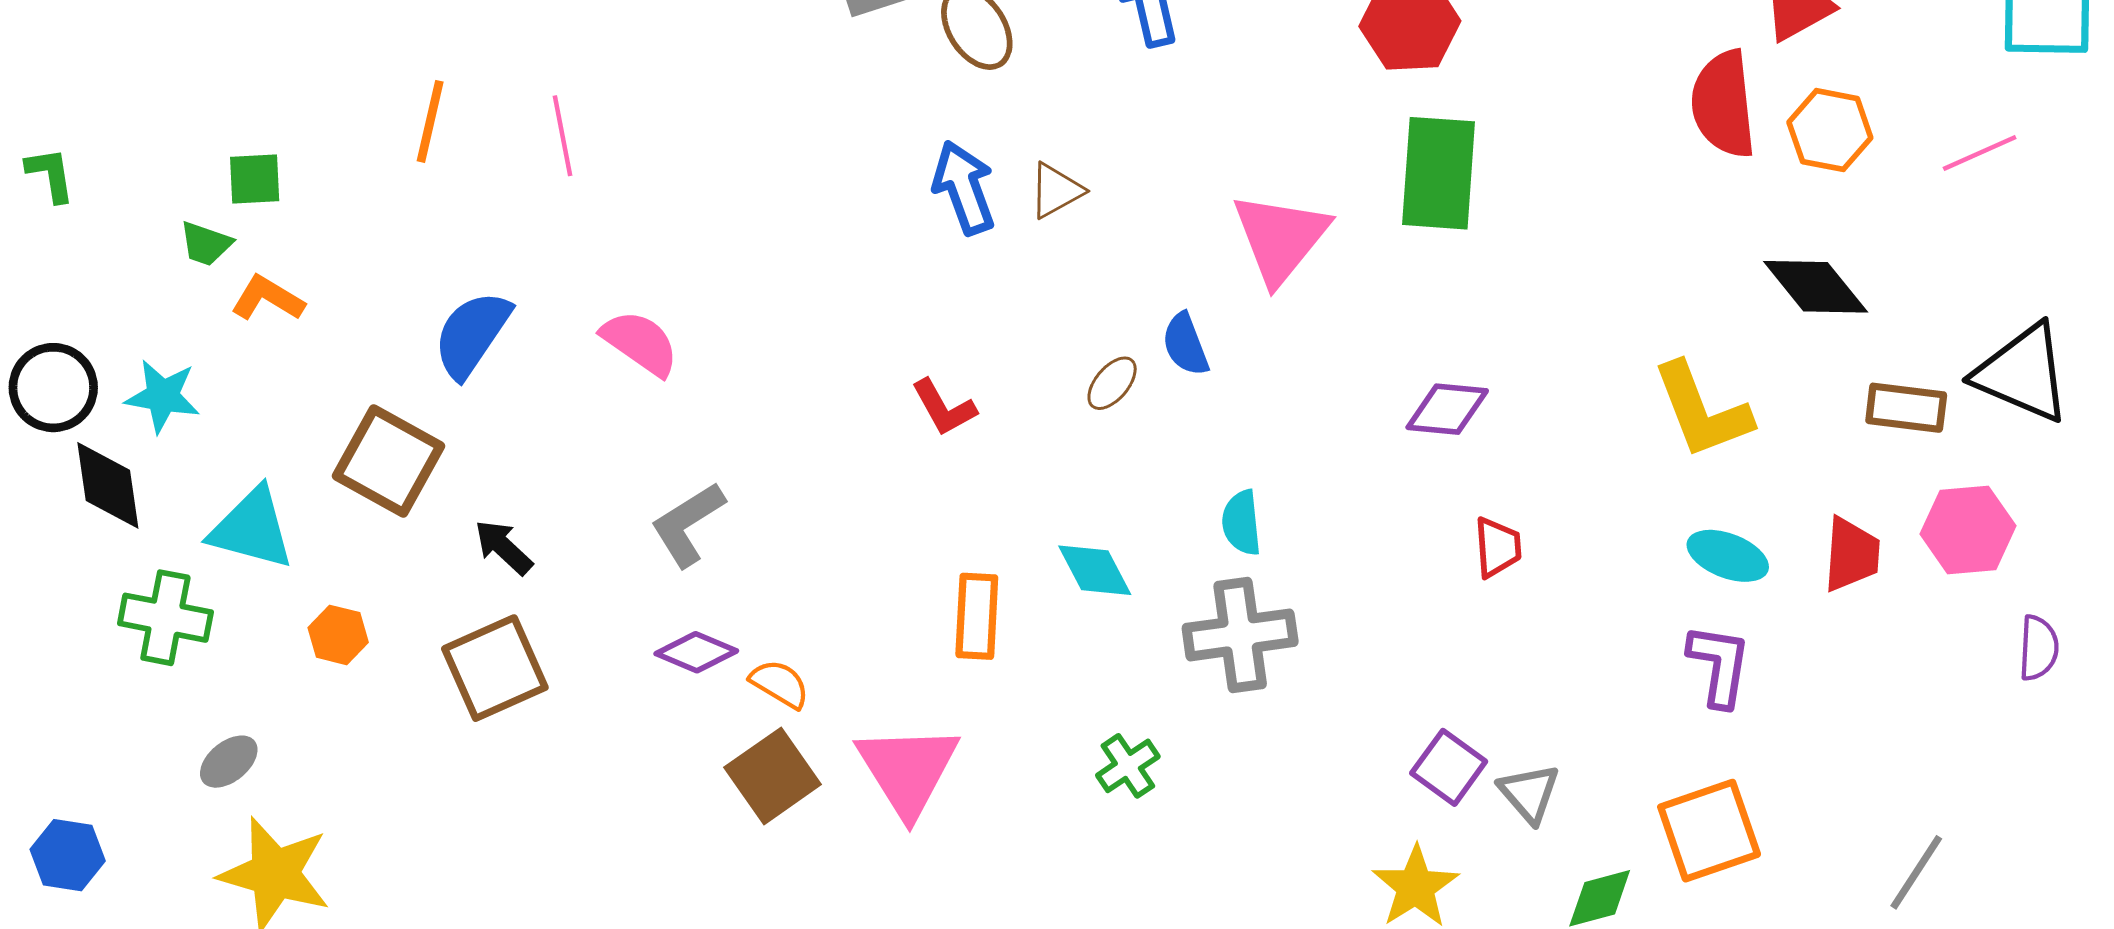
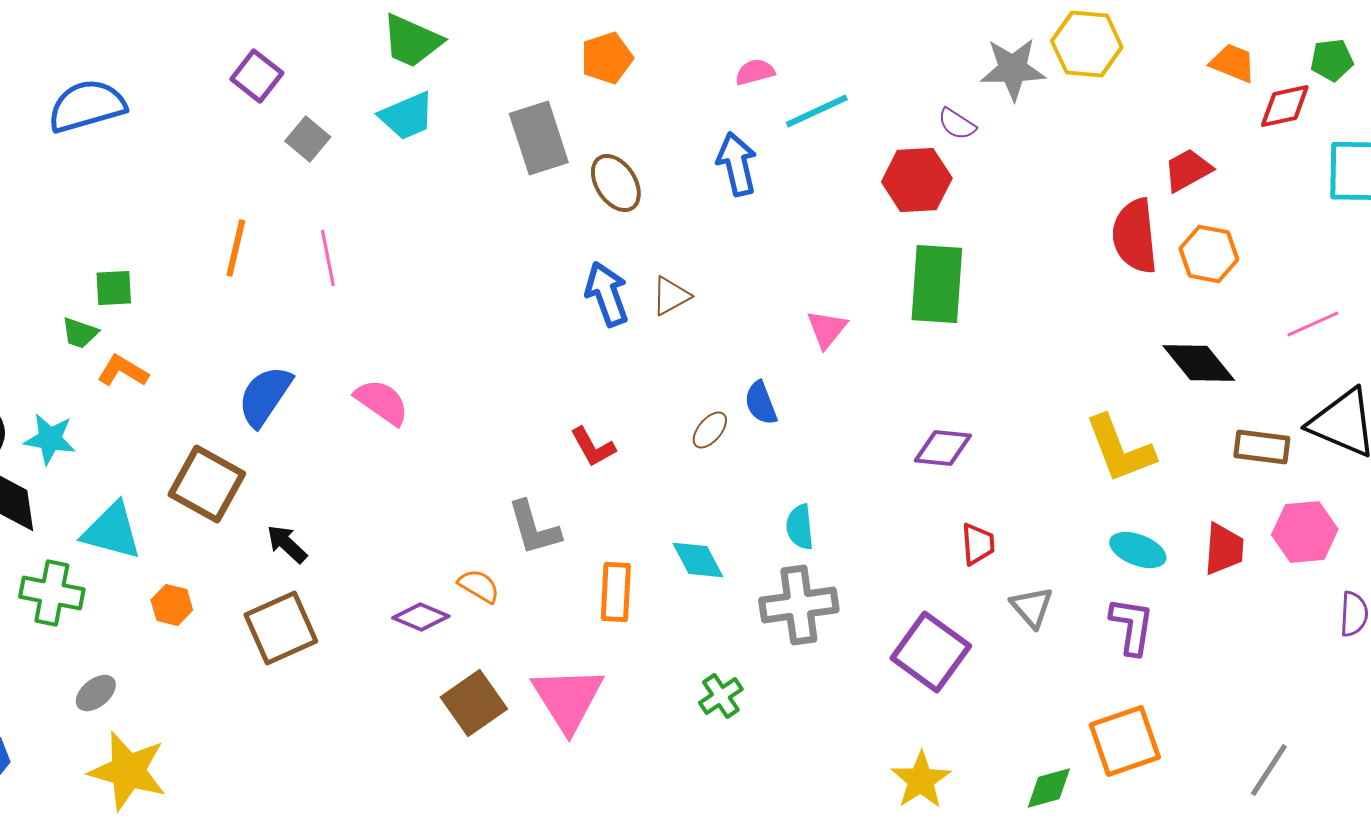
pink line: (1980, 153) -> (1313, 324), moved
pink triangle: (1280, 238) -> (827, 329), size x0.6
gray L-shape: (688, 524) -> (534, 528), moved, turned -74
orange semicircle: (780, 684) -> (479, 586), moved
purple square: (1449, 767) -> (931, 652), moved, size x1.5
gray triangle: (1529, 793) -> (1032, 607), moved

